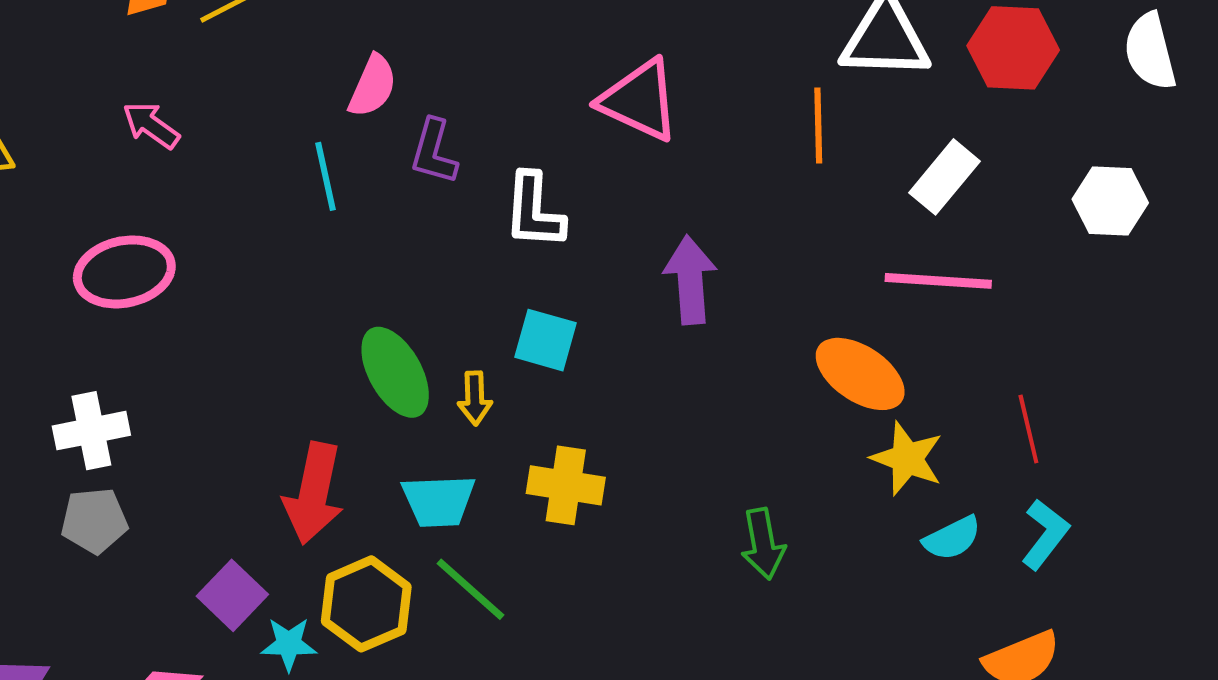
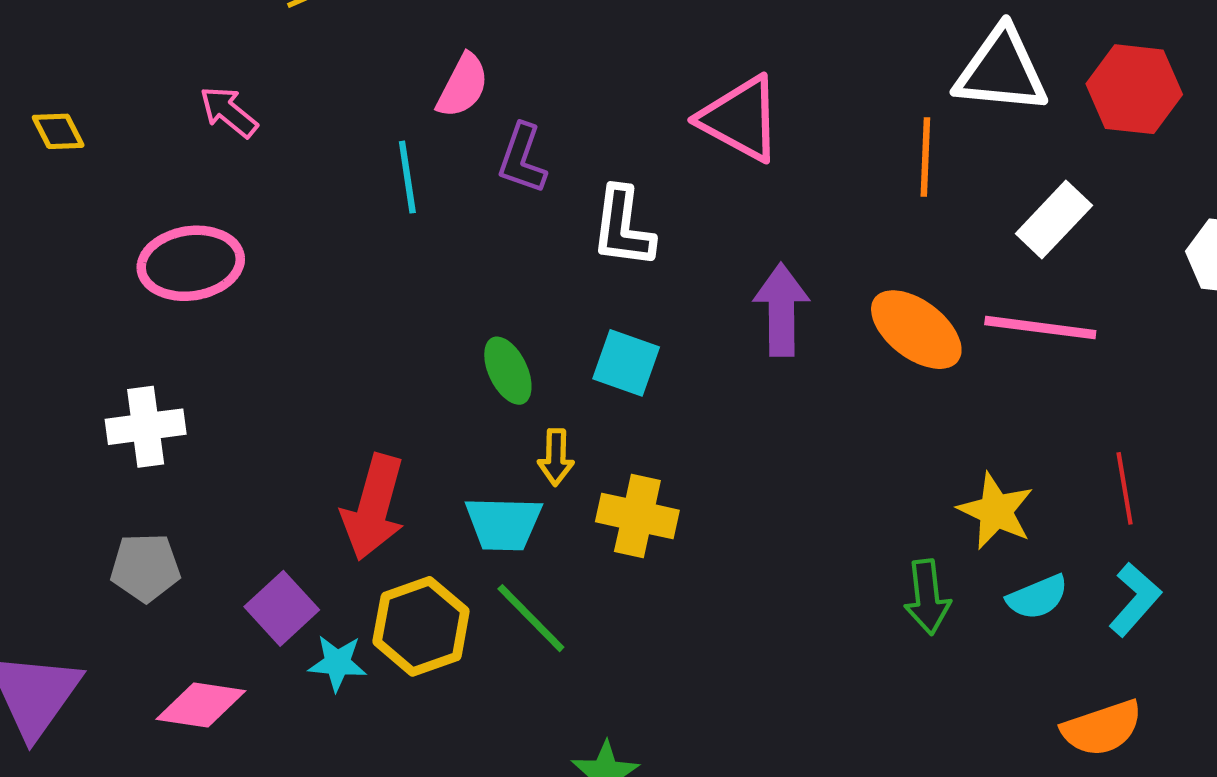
green ellipse: (395, 372) -> (508, 371), moved, size x0.7
orange ellipse: (860, 374) -> (916, 330), moved
yellow arrow: (475, 398) -> (556, 457), moved
gray pentagon: (94, 521) -> (145, 567), moved
green arrow: (763, 544) -> (927, 597), moved

